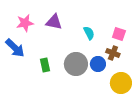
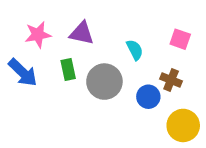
pink square: (119, 34) -> (180, 39), moved
gray circle: (76, 64) -> (104, 82), moved
green rectangle: (45, 65) -> (68, 69), moved

